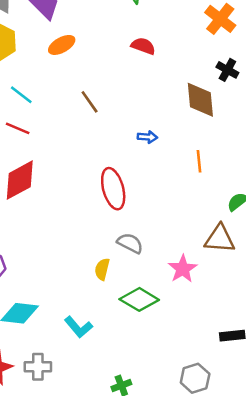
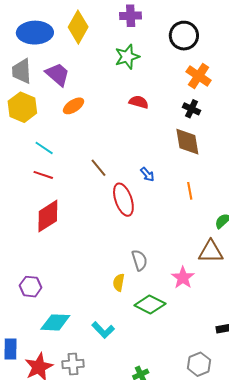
black cross: (227, 70) -> (191, 109), moved
brown line: (90, 102) -> (98, 168), moved
blue arrow: (147, 137) -> (147, 174), turned 49
red ellipse: (113, 189) -> (123, 200), moved
gray semicircle: (130, 243) -> (139, 260), turned 50

